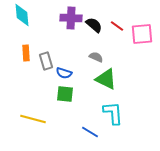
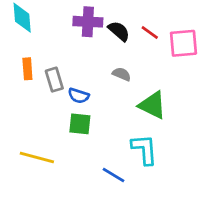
green triangle: (106, 79) -> (152, 105), moved

